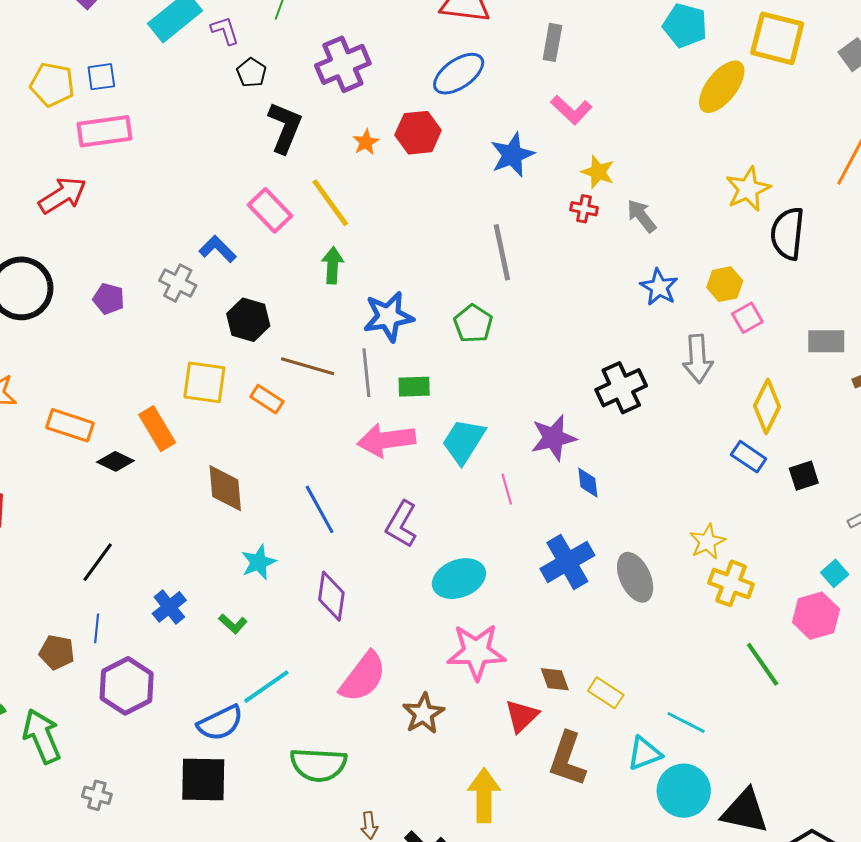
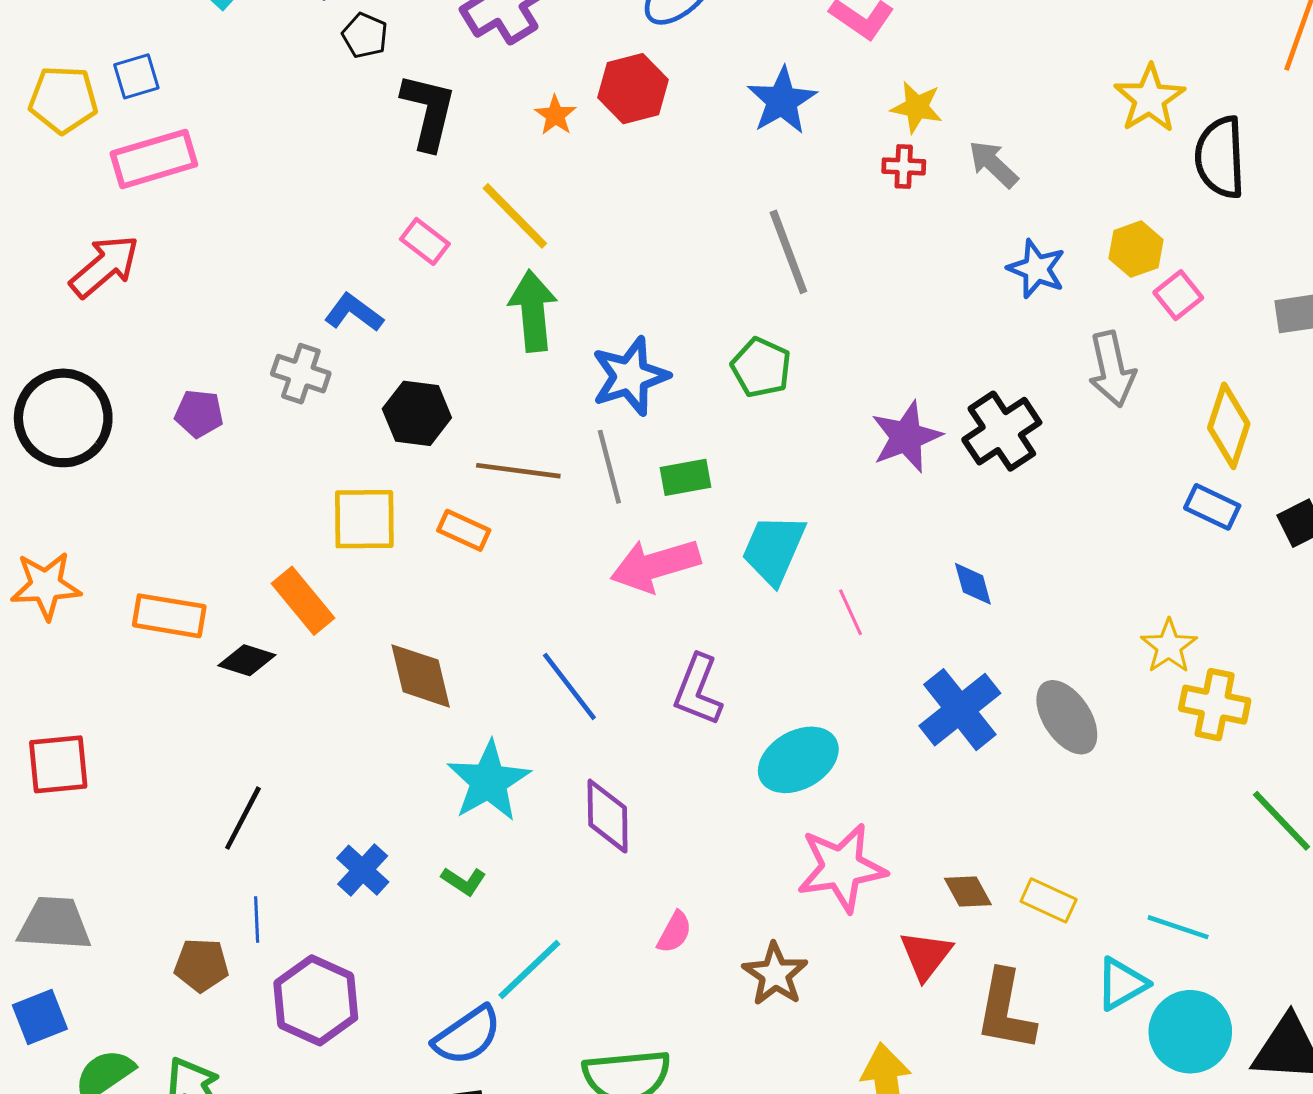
pink rectangle: (270, 210) -> (425, 241), size x0.7
green arrow: (333, 265) -> (533, 311), size x1.4
purple star: (553, 438) -> (906, 437), moved
cyan star: (259, 562) -> (489, 781), size x1.5
pink semicircle: (363, 677) -> (674, 932), size x0.5

